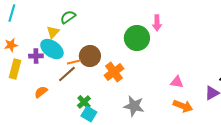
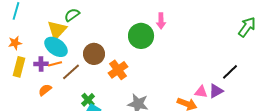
yellow triangle: (53, 32) -> (57, 30), size x1.5
purple cross: (36, 56) -> (41, 64), moved
orange line: (74, 62) -> (55, 64), moved
pink triangle: (177, 82) -> (201, 92), moved

